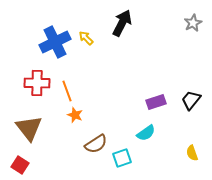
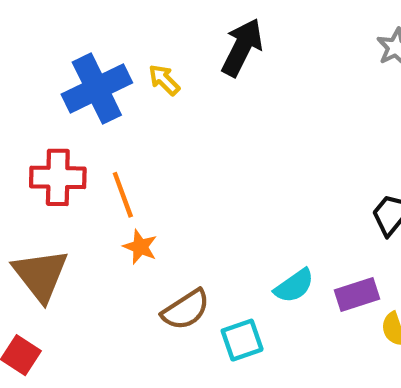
purple rectangle: (156, 102) -> (357, 294), moved

